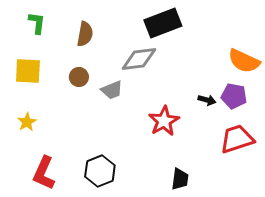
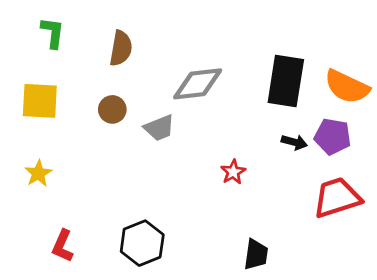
black rectangle: (163, 23) -> (286, 81), moved, turned -60
red star: (164, 121) -> (233, 172), size x0.6
red L-shape: (44, 173) -> (63, 246), size x0.7

